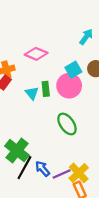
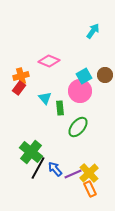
cyan arrow: (86, 37) -> (93, 31), moved
green rectangle: (46, 89) -> (60, 108), moved
green ellipse: (67, 124) -> (78, 127), turned 75

